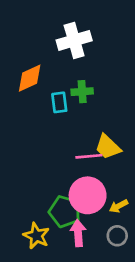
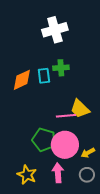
orange diamond: (30, 78) -> (22, 80), moved
green pentagon: (65, 212) -> (44, 140), moved

